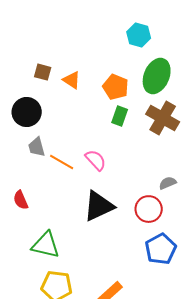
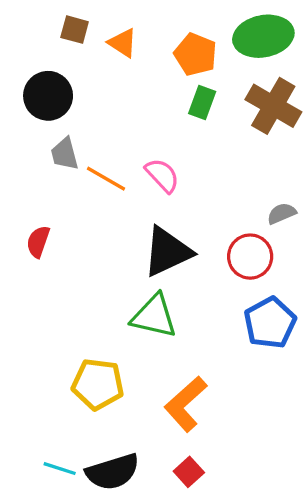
green ellipse: (157, 76) -> (263, 36), turned 56
red semicircle: (21, 200) -> (38, 242), turned 42
green triangle: (46, 245) -> (154, 316), moved

